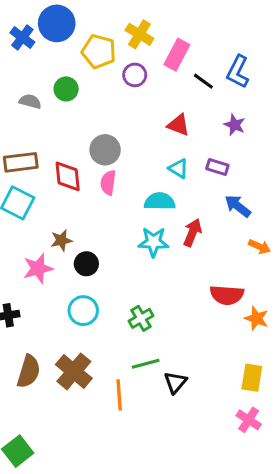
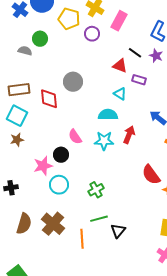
black line: (203, 81) -> (135, 53), moved
green circle: (66, 89) -> (40, 39), moved
purple star: (235, 125) -> (156, 56), moved
purple rectangle: (217, 167) -> (139, 80), moved
pink semicircle: (108, 183) -> (75, 137), moved, turned -42
brown star: (61, 240) -> (17, 140), moved
pink star: (38, 268) -> (43, 166), moved
red semicircle: (227, 295) -> (151, 175), turned 50

